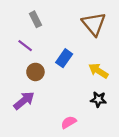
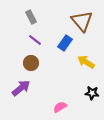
purple line: (25, 46) -> (35, 40), moved
blue rectangle: (64, 58) -> (65, 43), moved
black star: (98, 99) -> (92, 93), moved

